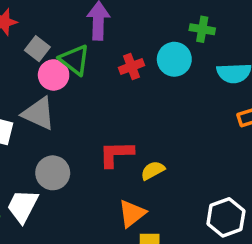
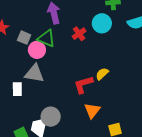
yellow semicircle: (153, 170) -> (102, 74), moved
gray circle: (53, 173) -> (51, 117), moved
orange triangle: (132, 213) -> (92, 111), moved

